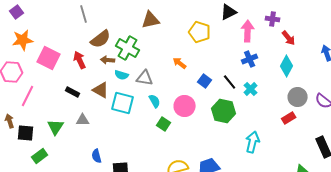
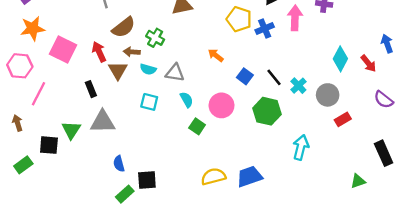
red arrow: (289, 38) -> (368, 63), moved
green cross: (128, 48) -> (155, 38), size x0.7
blue cross: (250, 59) -> (265, 28), moved
brown triangle: (101, 90) -> (118, 70), moved, turned 30
black rectangle: (73, 92) -> (91, 89), turned 40
gray circle: (298, 97) -> (328, 95), moved
cyan square: (123, 103) -> (149, 102), size x0.7
gray triangle: (83, 120) -> (103, 122), size x1.6
black square: (26, 133) -> (49, 145), moved
green rectangle: (40, 156) -> (23, 165), moved

